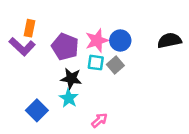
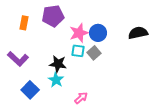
purple L-shape: (22, 47) -> (18, 59), moved
purple pentagon: (65, 47) -> (53, 16), moved, turned -30

